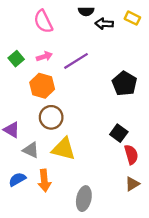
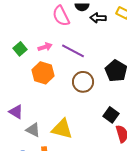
pink semicircle: (43, 21) -> (61, 16), moved
purple line: (76, 61) -> (73, 51), turned 60
brown circle: (51, 117) -> (83, 82), moved

